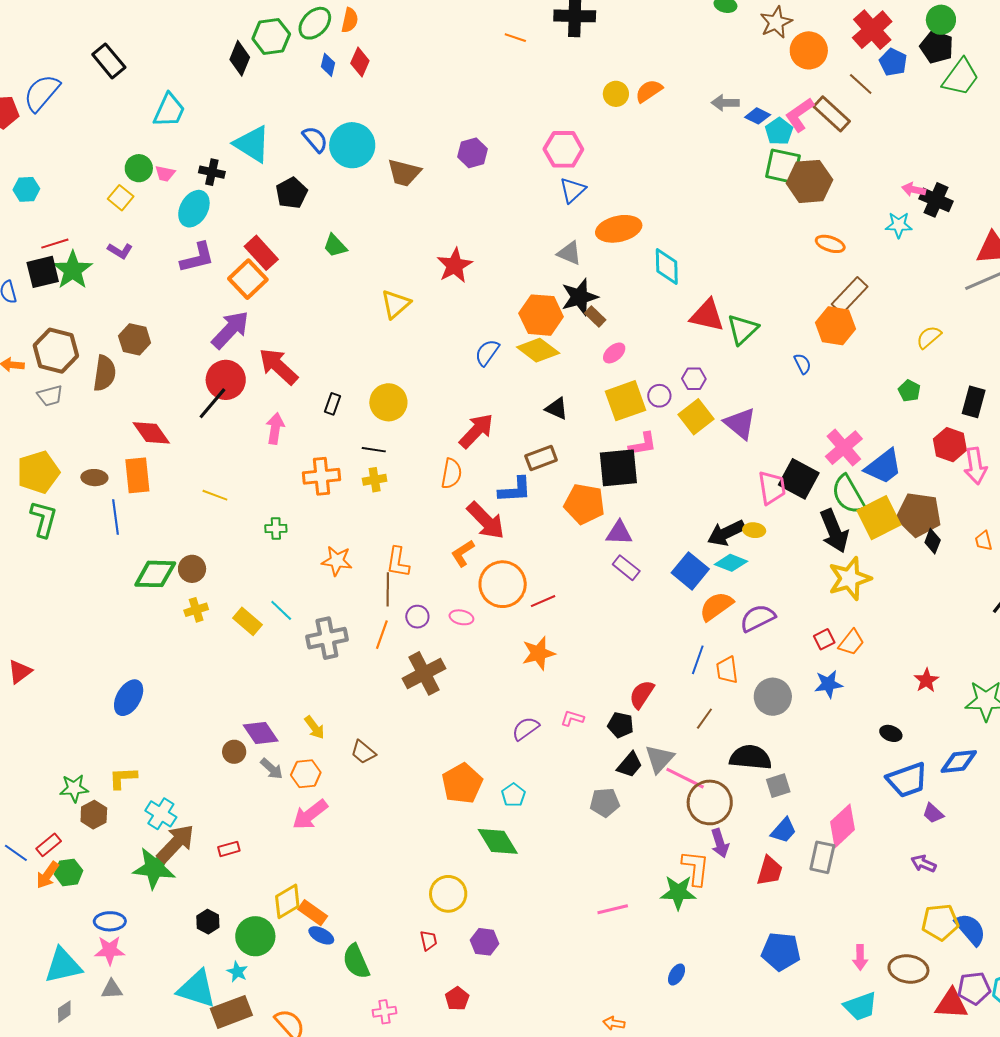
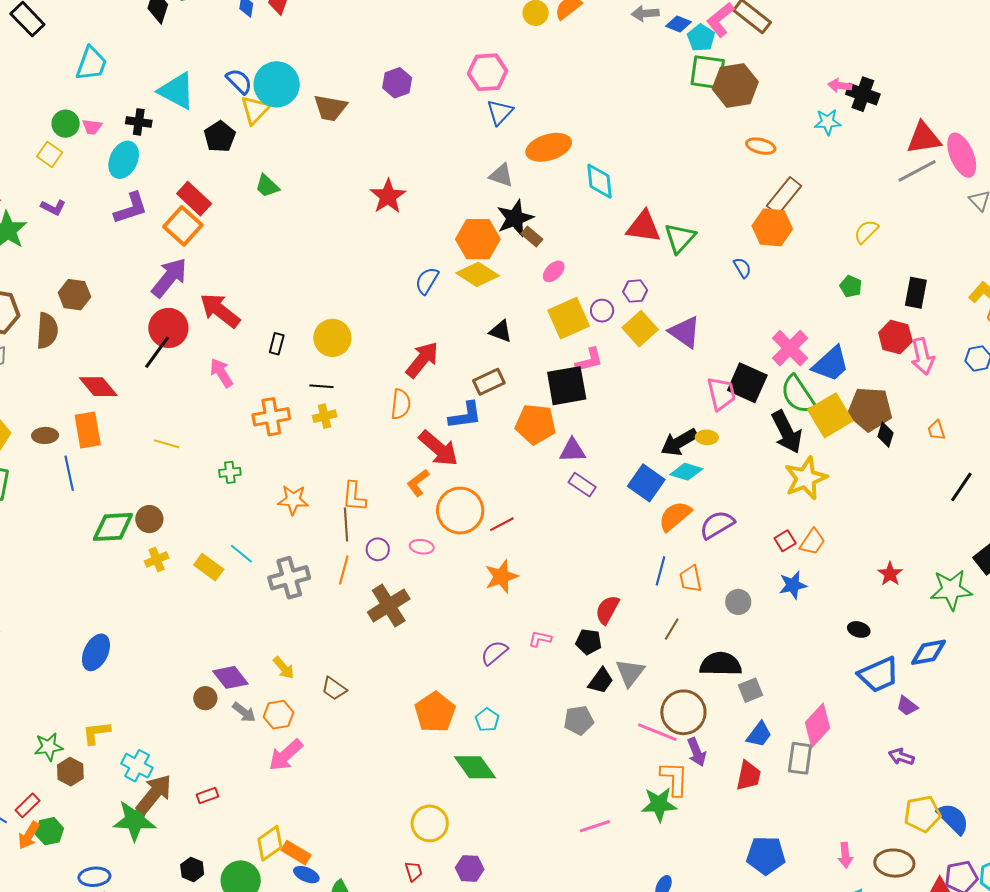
yellow triangle: (396, 304) -> (255, 110), moved
pink arrow: (275, 428) -> (221, 373), turned -36
gray circle: (773, 697) -> (738, 602), size x0.7
pink line: (685, 778) -> (657, 732), moved

